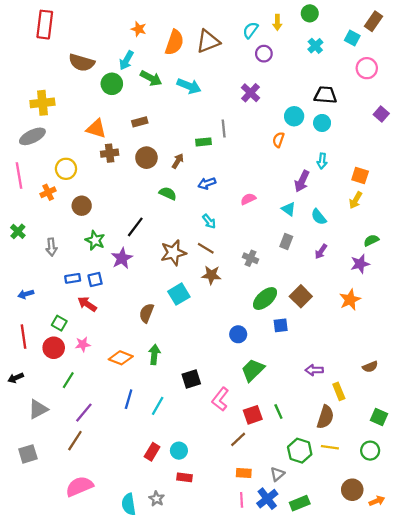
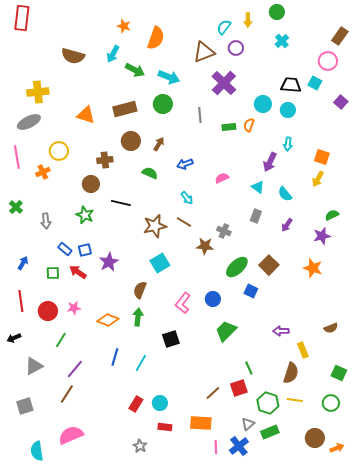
brown rectangle: (373, 21) -> (340, 36), moved
red rectangle: (45, 25) -> (22, 18), moved
cyan square: (352, 38) -> (315, 83), moved
brown triangle: (208, 41) -> (204, 52), moved
green circle: (112, 84) -> (163, 104), moved
purple cross: (250, 93) -> (224, 83), size x1.4
brown rectangle: (140, 122) -> (125, 109), size x1.6
green rectangle: (204, 142) -> (229, 127), moved
brown cross: (110, 153) -> (105, 160), moved
brown circle: (82, 206) -> (91, 184), moved
black line: (135, 227) -> (121, 203), turned 66
purple star: (122, 258) -> (109, 262), moved
brown star: (211, 275) -> (205, 246), moved
blue rectangle: (73, 278) -> (65, 249), turned 48
blue arrow: (26, 294) -> (23, 263), turned 136
orange star: (350, 300) -> (313, 268), turned -30
brown semicircle: (146, 313) -> (140, 290), moved
green square: (59, 323) -> (53, 273), moved, turned -32
blue square: (281, 325) -> (251, 291), turned 32
pink L-shape: (220, 399) -> (183, 303), moved
red square: (253, 415) -> (239, 388), moved
orange rectangle: (244, 473) -> (201, 423), moved, size x1.5
green rectangle: (300, 503) -> (270, 432), moved
cyan semicircle: (129, 504) -> (37, 451), moved

